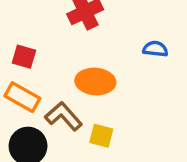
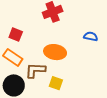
brown L-shape: (64, 116) -> (35, 70), turned -50

